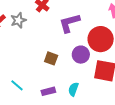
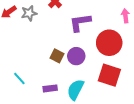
purple circle: (81, 55) -> (76, 56), moved
cyan semicircle: (73, 89) -> (75, 90), size x1.5

